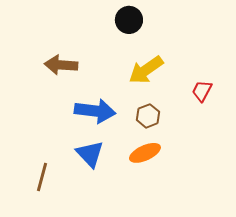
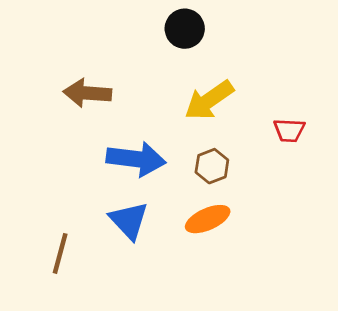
red trapezoid: (202, 91) -> (289, 130), turned -115

